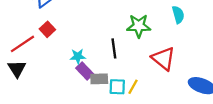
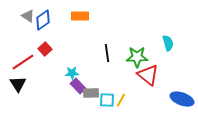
cyan semicircle: (178, 15) -> (168, 43), moved
green star: (139, 26) -> (137, 57), moved
black line: (114, 48) -> (107, 53), moved

